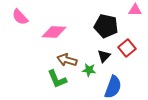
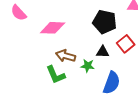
black triangle: (104, 56) -> (103, 52), turned 48

